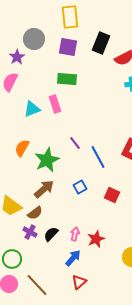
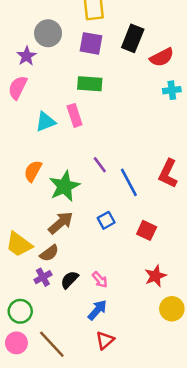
purple cross: (30, 232) -> (43, 277), turned 32
pink arrow: (75, 234) -> (100, 280), turned 128
red star: (96, 239) -> (155, 276), moved

